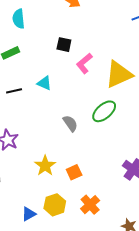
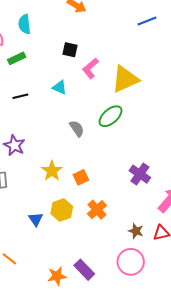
cyan triangle: (44, 83) -> (60, 87), moved
blue triangle: (29, 214) -> (36, 219), turned -35

